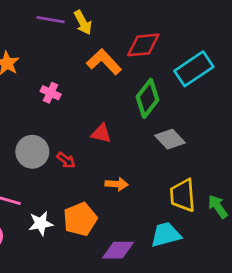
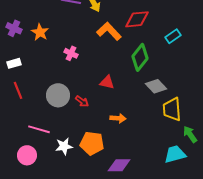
cyan rectangle: (194, 69) -> (173, 36), size x0.6
yellow trapezoid: (183, 195) -> (172, 109), moved
orange pentagon: (80, 219) -> (92, 143), turned 30
cyan trapezoid: (166, 235) -> (175, 154), moved

